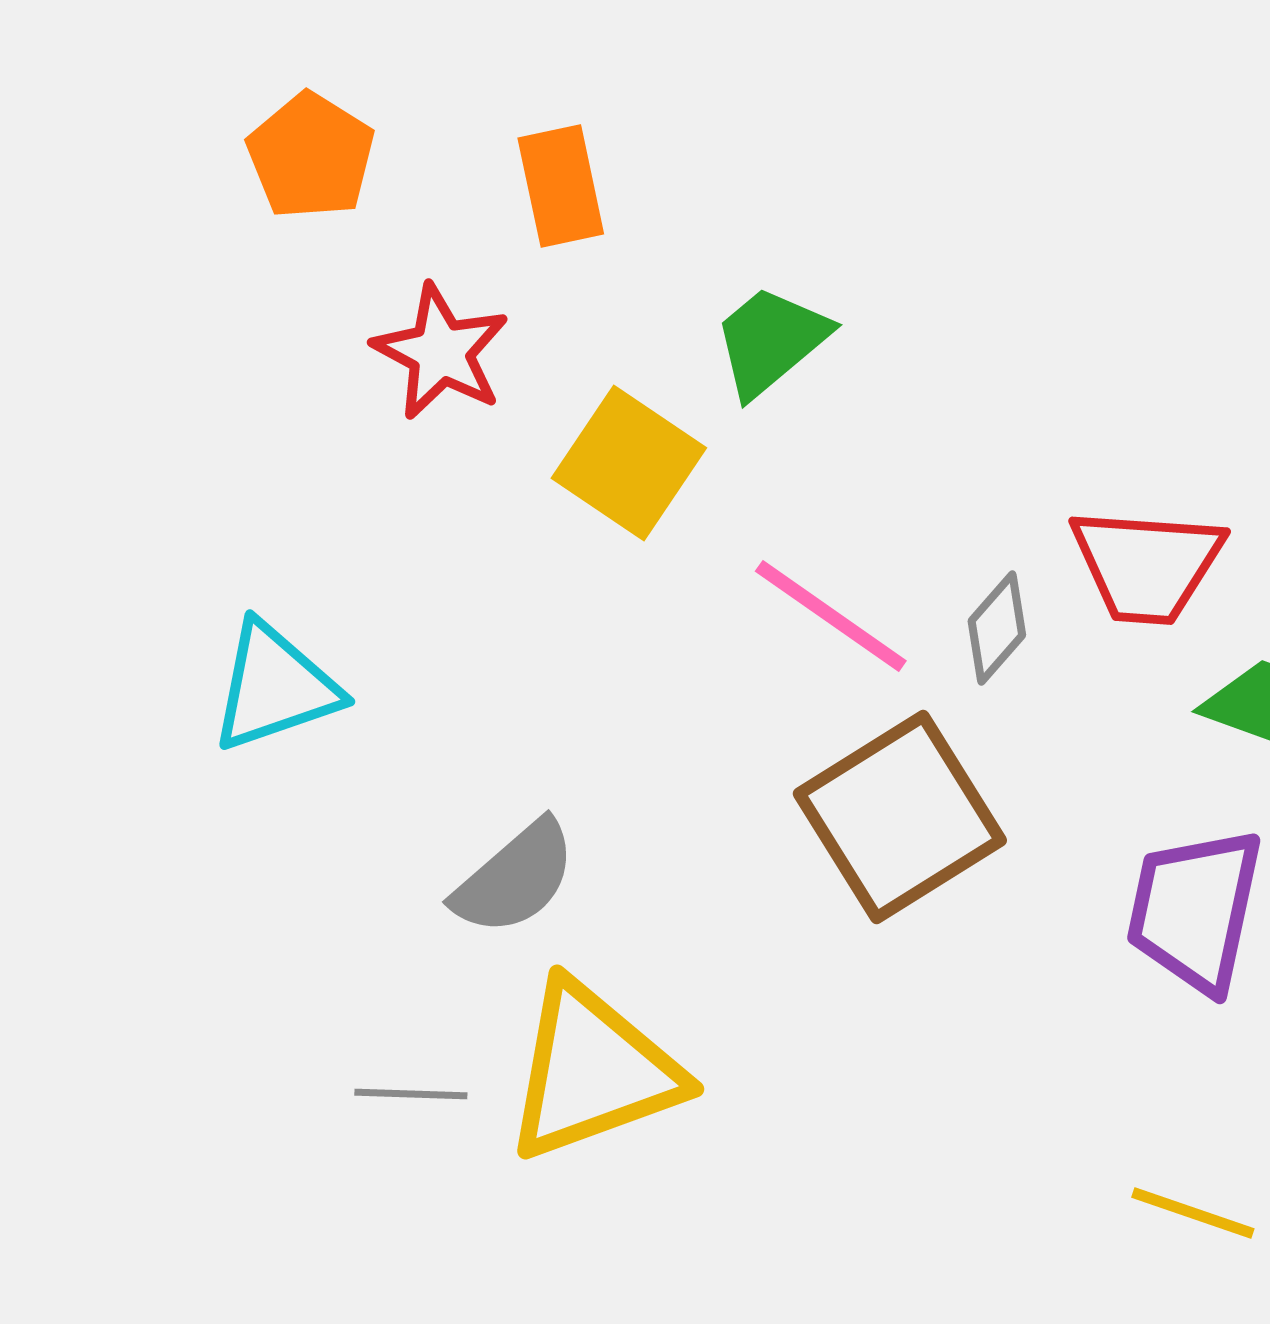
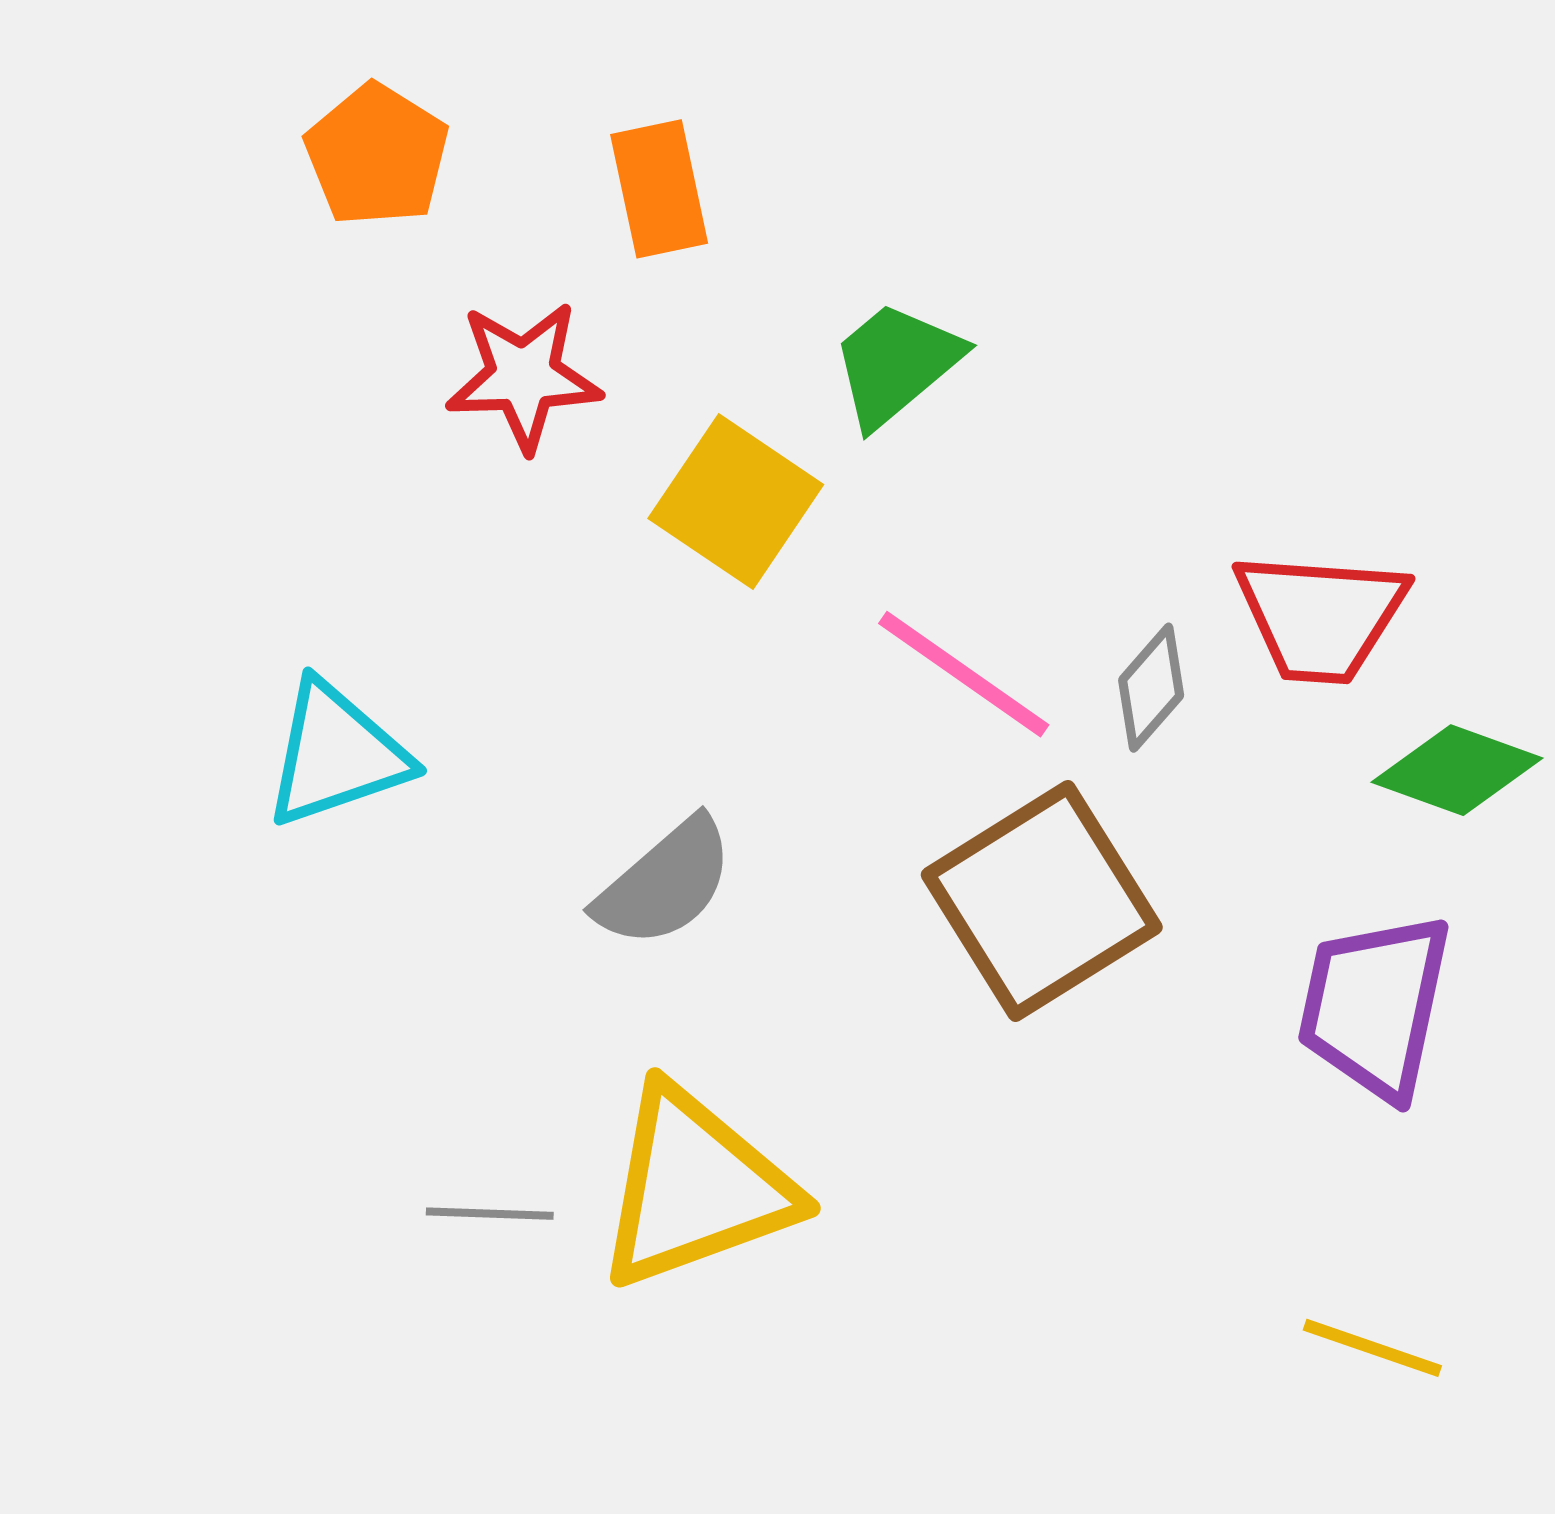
red star: (441, 352) -> (524, 376), turned -30
gray semicircle: (515, 878) -> (665, 883), moved

